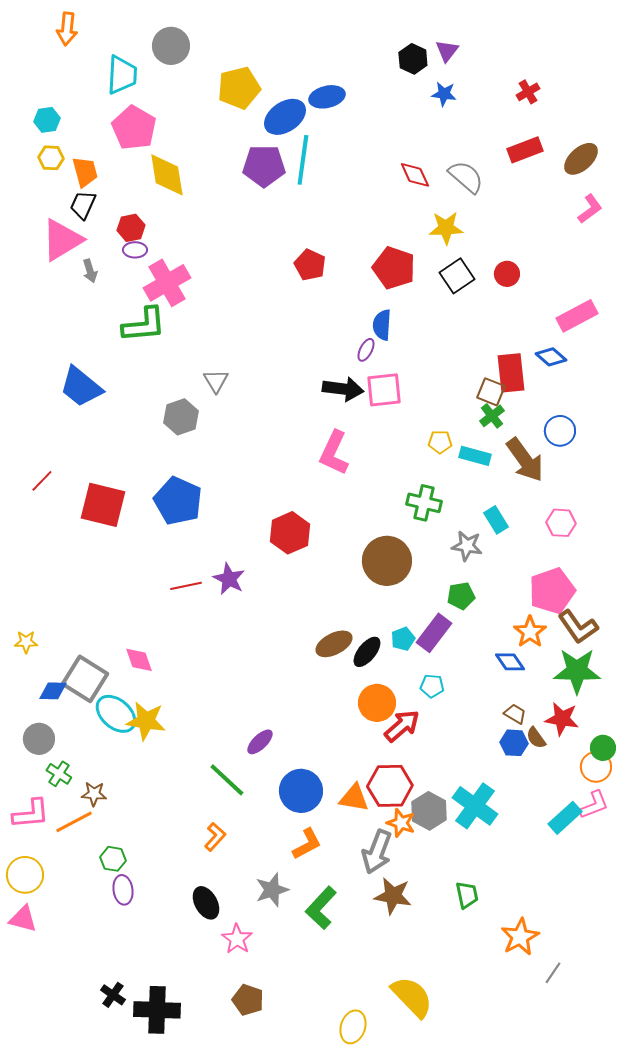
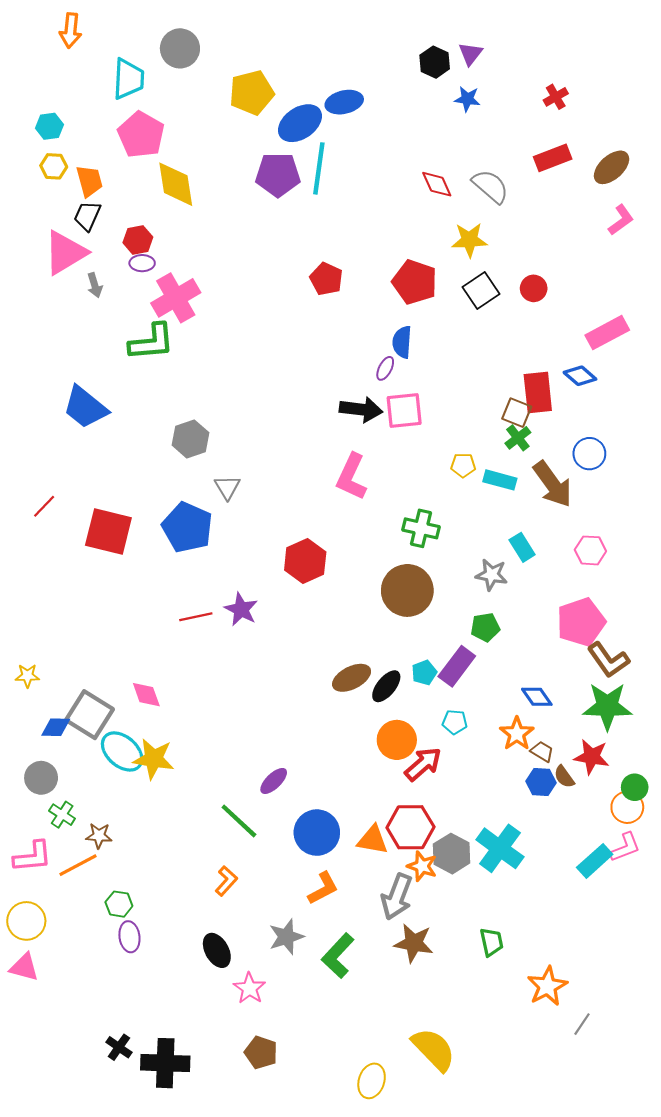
gray triangle: (216, 381) -> (227, 487), moved
green cross: (424, 503) -> (421, 528), moved
orange star: (530, 632) -> (517, 734), moved

